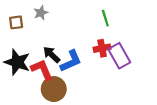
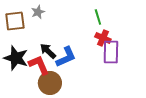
brown square: (16, 22) -> (15, 21), size x1.5
red cross: (102, 48) -> (103, 38), moved, turned 35
purple rectangle: (119, 56) -> (111, 52), turned 30

